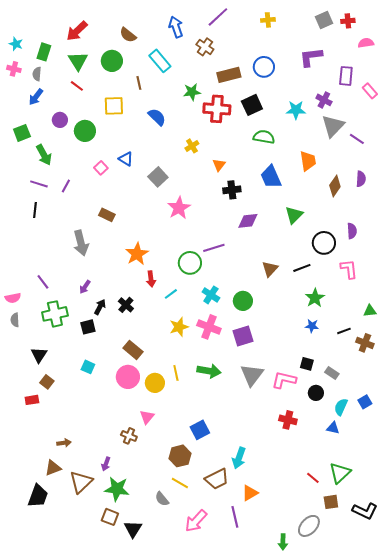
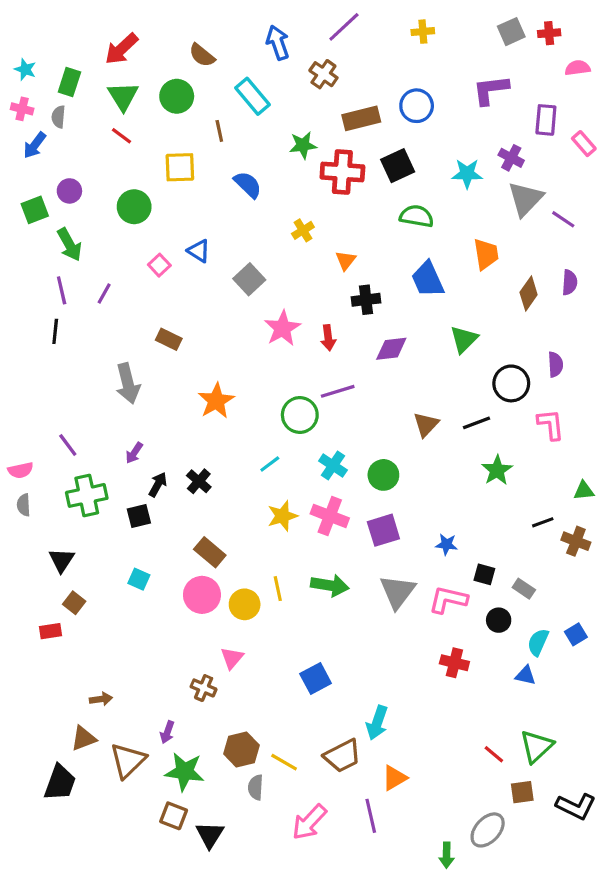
blue arrow: (36, 97) -> (35, 145), moved
purple circle: (60, 120) -> (69, 191), moved
purple line: (39, 184) -> (62, 290), turned 60
red arrow: (151, 279) -> (328, 338), moved
blue star: (312, 326) -> (447, 544), moved
brown hexagon: (180, 456) -> (241, 750), moved
gray semicircle: (162, 499) -> (256, 787), turned 42

